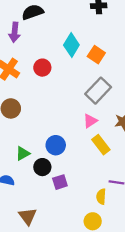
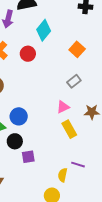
cyan diamond: (71, 45) -> (44, 30), moved
gray rectangle: (98, 91) -> (74, 81), size x0.6
blue circle: (56, 145) -> (19, 116), moved

